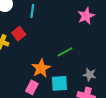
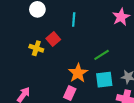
cyan line: (32, 11) -> (74, 20), moved
cyan square: (59, 83) -> (104, 80), moved

